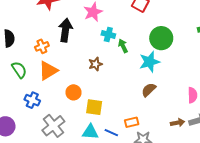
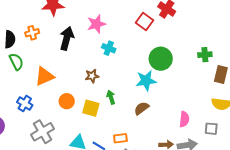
orange cross: (42, 46) -> (32, 33), moved
green arrow: (123, 46) -> (111, 97), moved
green semicircle: (19, 70) -> (16, 62), moved
yellow square: (94, 107) -> (91, 108), moved

